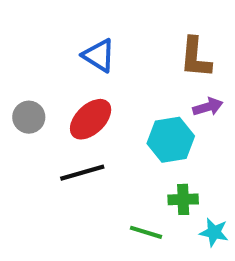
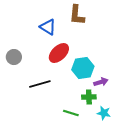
brown L-shape: (195, 57) -> (77, 15), moved
purple arrow: (208, 107) -> (101, 82), moved
red ellipse: (91, 119) -> (59, 53), moved

